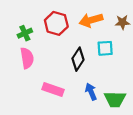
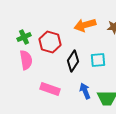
red hexagon: (56, 23) -> (50, 42), moved
cyan square: (105, 48) -> (98, 60), moved

